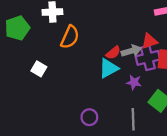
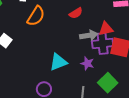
red semicircle: (113, 53) -> (76, 13), moved
cyan triangle: (108, 68) -> (58, 62), moved

